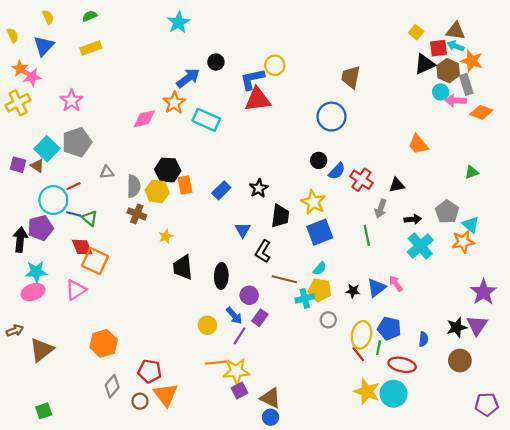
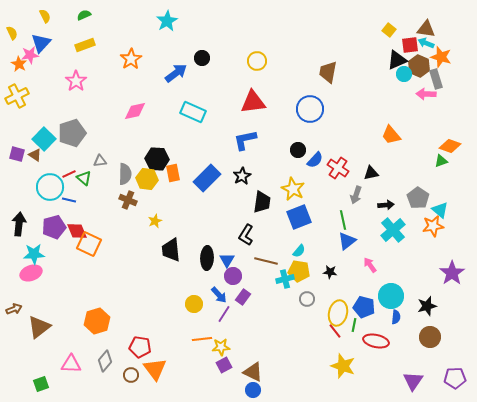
pink star: (32, 77) -> (30, 55), moved
blue L-shape: (252, 79) -> (245, 140), moved
cyan circle: (441, 92) -> (404, 74), moved
red triangle: (258, 99) -> (253, 102), moved
pink star: (72, 101) -> (76, 81), moved
orange star: (174, 103) -> (131, 59), moved
orange diamond: (481, 112) -> (450, 146), moved
blue rectangle: (221, 190) -> (207, 178), size x1.5
green triangle: (90, 218) -> (84, 178), moved
purple pentagon: (40, 228) -> (54, 227), moved
blue triangle: (243, 230) -> (227, 260), moved
blue triangle: (376, 288) -> (347, 241), moved
pink triangle: (76, 290) -> (71, 364), moved, turned 35
purple triangle: (477, 325) -> (413, 381), moved
yellow star: (236, 371) -> (221, 347), size x0.7
cyan circle: (394, 394) -> (391, 296), moved

